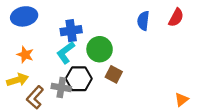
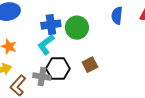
green circle: (100, 49) -> (77, 28), moved
brown square: (114, 74) -> (90, 65), turned 35

